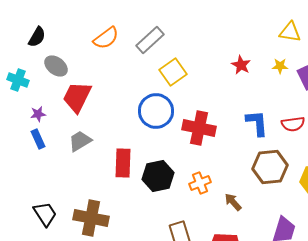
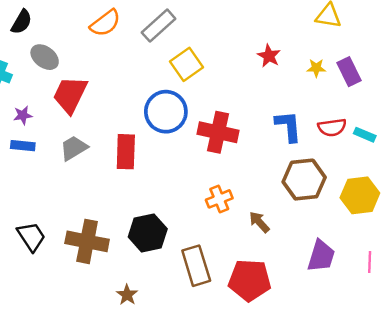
yellow star: (280, 66) -> (316, 68), moved
blue rectangle: (38, 139) -> (23, 146), turned -60
red rectangle: (123, 163) -> (126, 152), moved
black hexagon: (158, 176) -> (148, 233), moved

